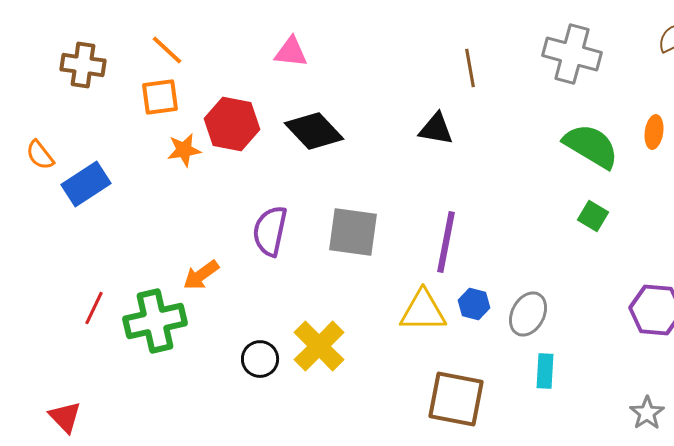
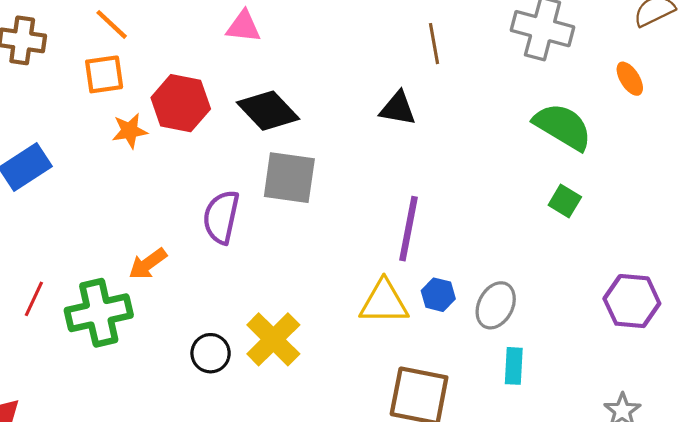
orange ellipse: (654, 132) -> (630, 79), moved, turned -40
gray square: (353, 232) -> (289, 178), moved

